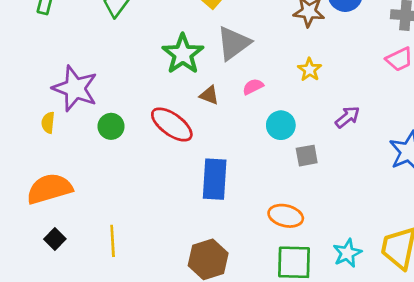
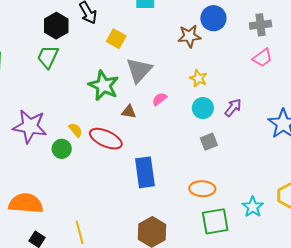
yellow semicircle: (48, 123) -> (76, 130), moved, turned 147
cyan circle: (281, 125) -> (203, 108), moved
orange semicircle: (49, 189) -> (26, 203), turned 32

